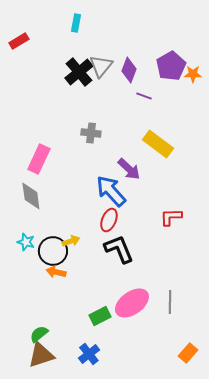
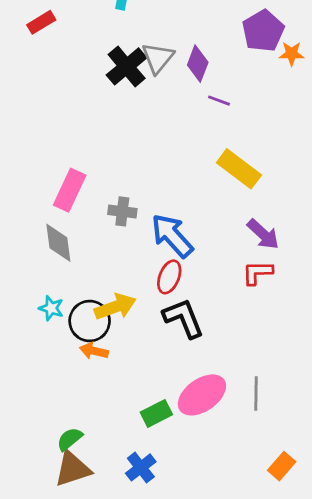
purple pentagon: (171, 66) -> (263, 31), moved
orange star: (193, 74) -> (292, 54), moved
gray cross: (91, 133) -> (122, 211), moved
purple arrow: (129, 169) -> (263, 234), moved
yellow arrow: (71, 241) -> (115, 307), size x1.6

